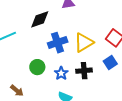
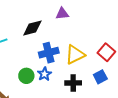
blue star: (61, 73) -> (44, 74), moved

